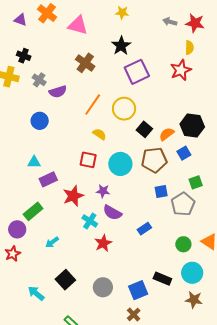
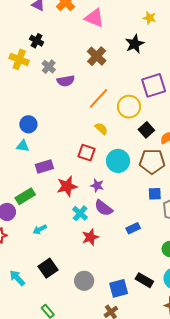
yellow star: (122, 13) -> (150, 18), moved
purple square: (137, 72) -> (154, 85), moved
blue circle: (40, 121) -> (28, 124), moved
cyan triangle: (34, 162) -> (23, 146), moved

